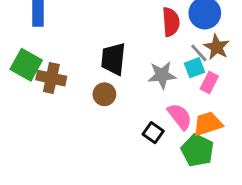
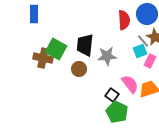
green square: (26, 65) -> (56, 49), moved
gray star: (162, 75) -> (107, 56), moved
green pentagon: (197, 150) -> (117, 112), moved

